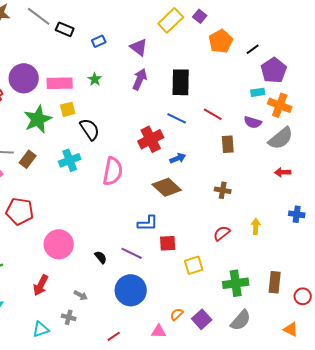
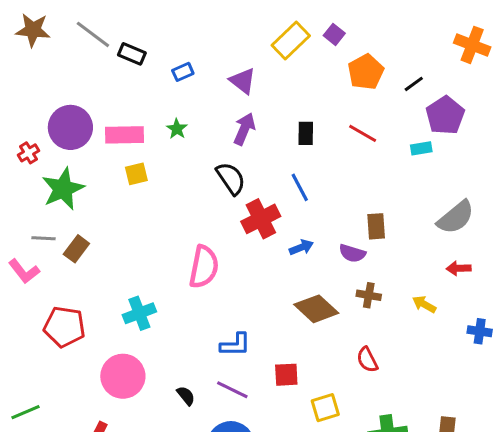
black rectangle: (181, 82) -> (306, 133), size x0.6
orange cross: (280, 105) -> (472, 45), moved
red line: (213, 114) -> (363, 133), moved
blue line: (177, 118) -> (300, 187), turned 36
green star: (38, 119) -> (63, 189), moved
purple semicircle: (253, 122) -> (352, 253), moved
black semicircle: (90, 129) -> (231, 178), moved
cyan cross: (70, 160) -> (139, 313), moved
brown diamond: (167, 187) -> (316, 309), moved
blue L-shape: (148, 223) -> (235, 345), moved
yellow arrow: (256, 226) -> (424, 304), moved, turned -63
red semicircle: (222, 233) -> (367, 360), turned -78

